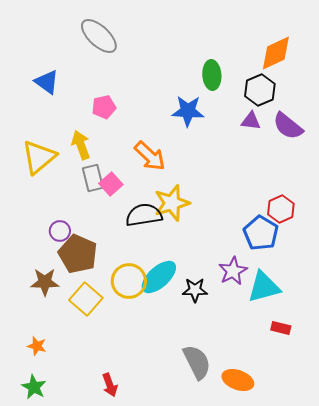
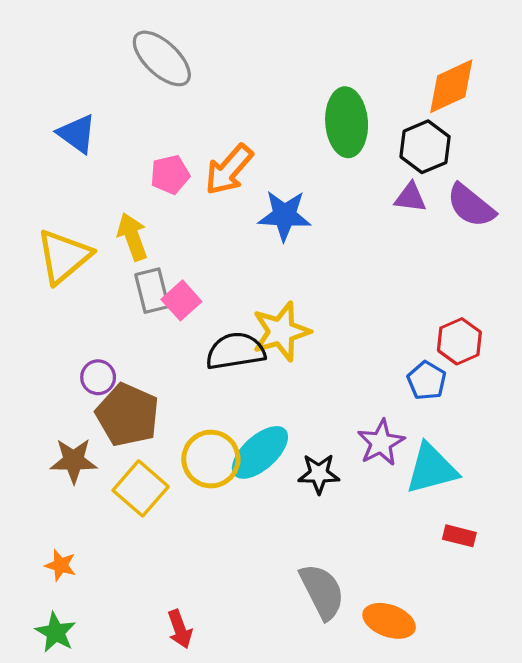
green ellipse: (212, 75) -> (347, 122), size x1.4
blue star: (188, 111) -> (284, 215), moved
orange arrow: (150, 156) -> (229, 170), moved, turned 88
blue pentagon: (261, 233) -> (427, 381), size x0.7

